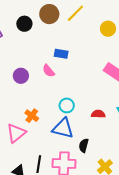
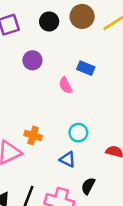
purple circle: (21, 76) -> (32, 60), moved
orange cross: (32, 116) -> (33, 135), turned -32
blue triangle: (63, 128) -> (68, 159), size x0.6

